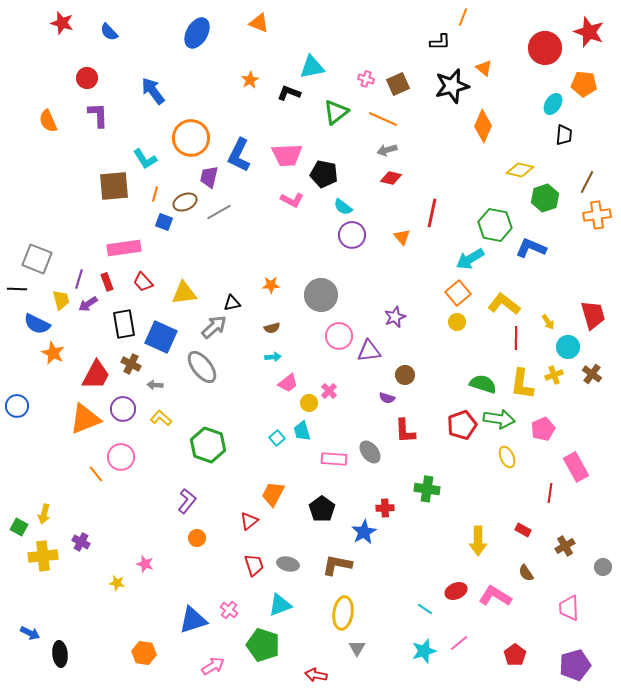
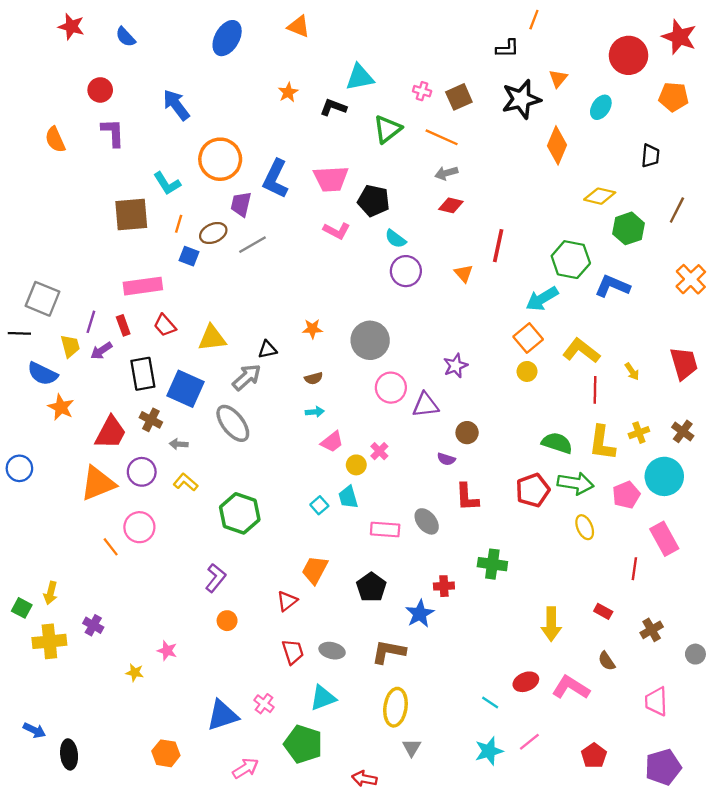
orange triangle: (484, 68) -> (558, 78), turned 30
cyan ellipse: (553, 104) -> (601, 107), moved
orange cross: (597, 215) -> (691, 279), moved, turned -36
cyan circle: (568, 347) -> (664, 476), moved, size x1.4

